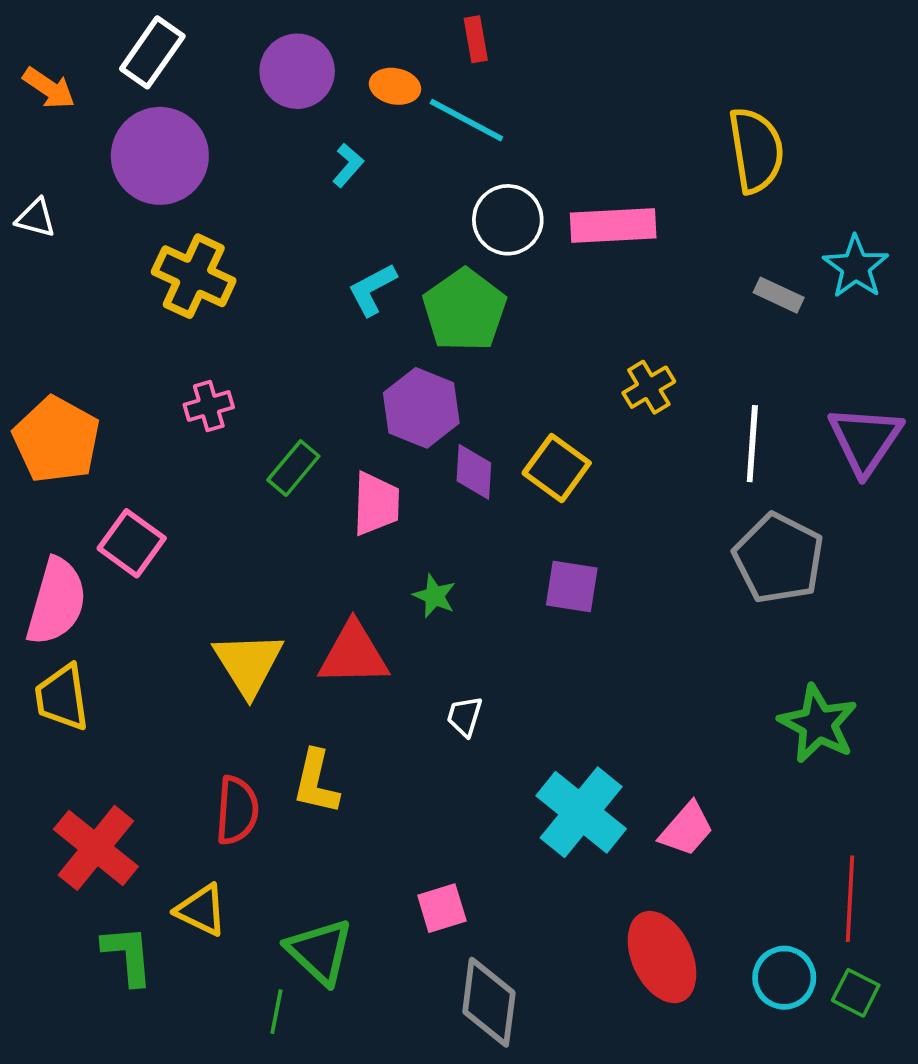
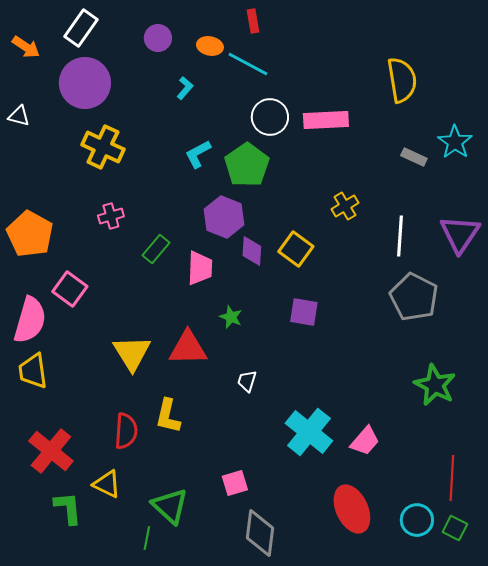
purple circle: (297, 71) -> (158, 38), size x0.7

